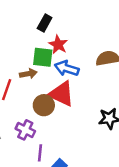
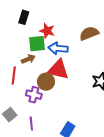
black rectangle: (45, 23) -> (24, 17), moved
purple cross: (25, 130) -> (34, 95), moved
purple line: (40, 153) -> (31, 123), moved

